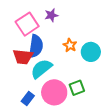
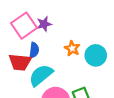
purple star: (51, 15) -> (44, 24), moved
blue semicircle: (36, 46) -> (34, 50), size x0.6

